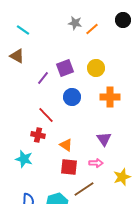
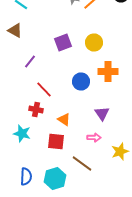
purple line: (43, 78) -> (30, 62), moved
blue circle: (72, 97) -> (81, 82), moved
red square: (69, 167) -> (56, 142), moved
brown line: (84, 189) -> (82, 164), turned 70

